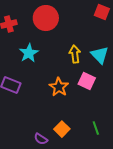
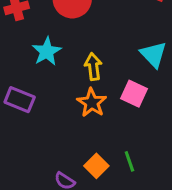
yellow arrow: (75, 54) -> (93, 67), moved
green line: (96, 128) -> (129, 161), moved

